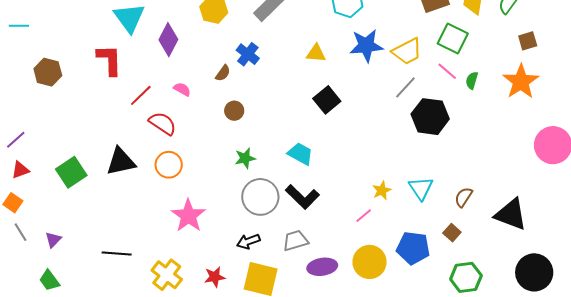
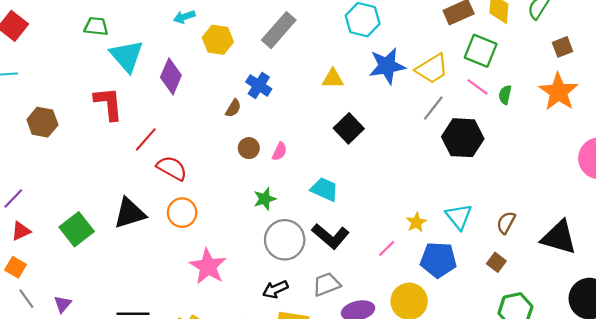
pink semicircle: (182, 89) -> (280, 151), moved, turned 90
pink line: (364, 216) -> (387, 248), moved
blue pentagon: (413, 248) -> (438, 260), moved

